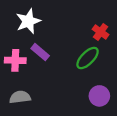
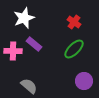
red cross: (101, 32) -> (74, 22), moved
gray semicircle: (20, 97) -> (29, 86), moved, turned 48

